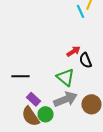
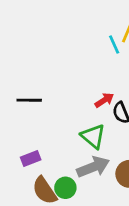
black line: (20, 76) -> (29, 100), moved
purple rectangle: (34, 99) -> (31, 159), moved, turned -64

